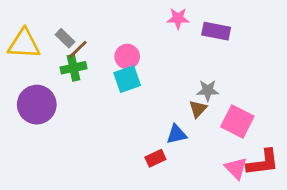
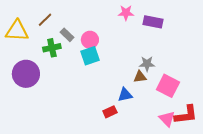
gray rectangle: (65, 38) -> (67, 35), moved
brown line: (78, 49) -> (45, 20), moved
brown triangle: (198, 109) -> (140, 77), turned 40

